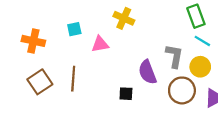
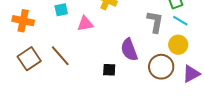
gray L-shape: (174, 56) -> (155, 22), moved
brown line: (73, 79) -> (60, 56), turned -45

